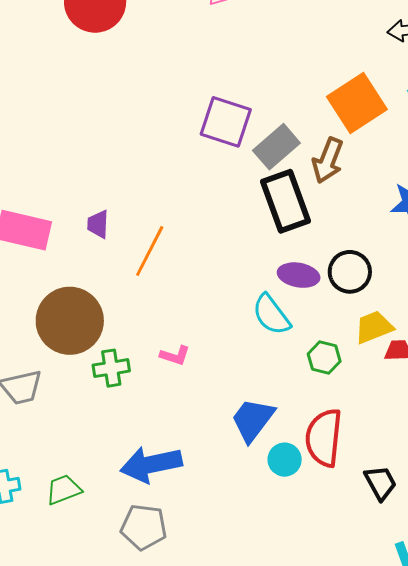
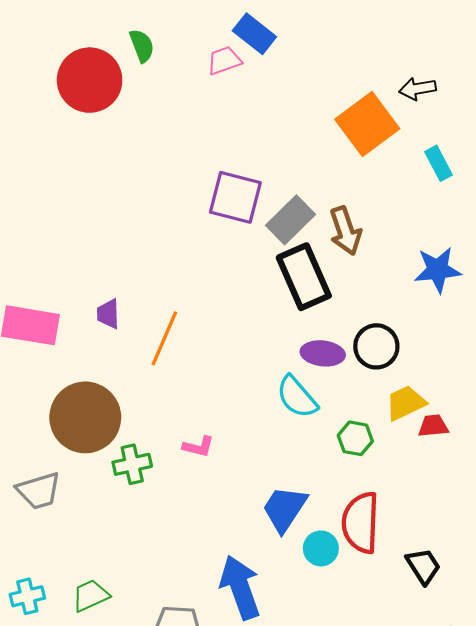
orange square: (357, 103) -> (367, 124), moved
brown arrow: (328, 160) -> (345, 231), turned -36
blue arrow: (151, 464) -> (240, 587), moved, turned 86

